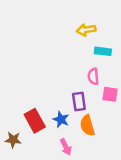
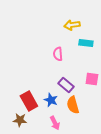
pink semicircle: (93, 76) -> (58, 54), moved
purple rectangle: (79, 102) -> (66, 85), turned -42
brown star: (13, 140) -> (20, 120), moved

